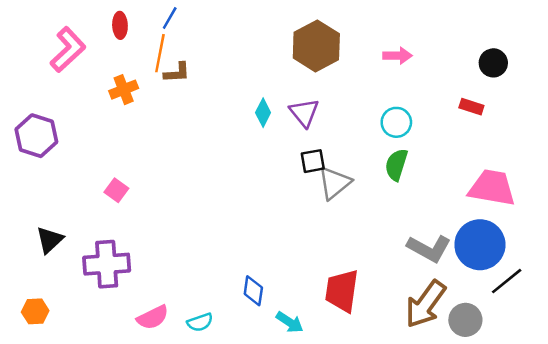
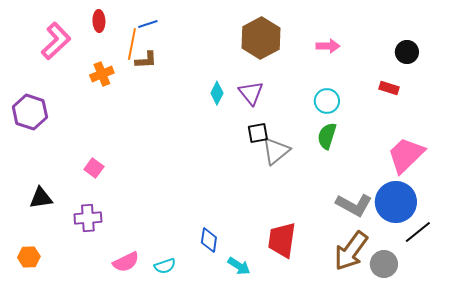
blue line: (170, 18) -> (148, 24), moved, turned 42
pink trapezoid: (492, 188) -> (406, 155), turned -54
pink square: (116, 190) -> (94, 168), moved
black triangle: (50, 240) -> (41, 198), turned 35
purple cross: (107, 264) -> (88, 218), size x0.7

